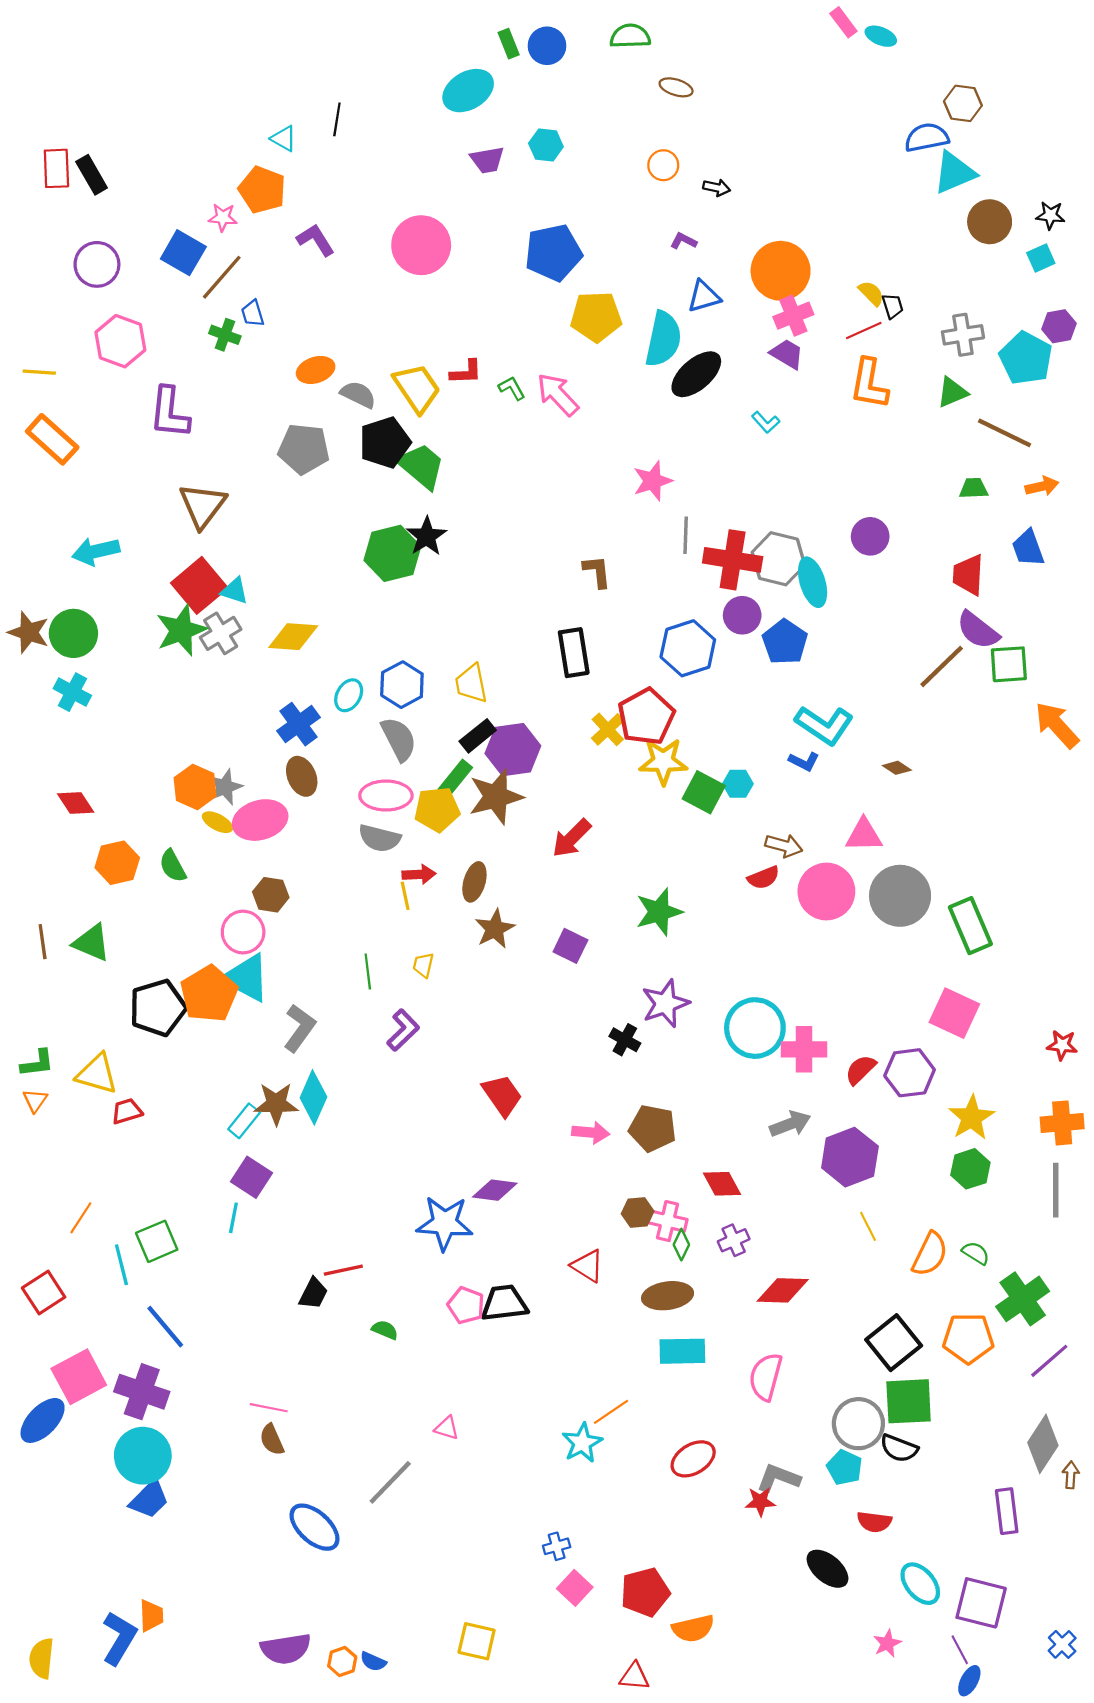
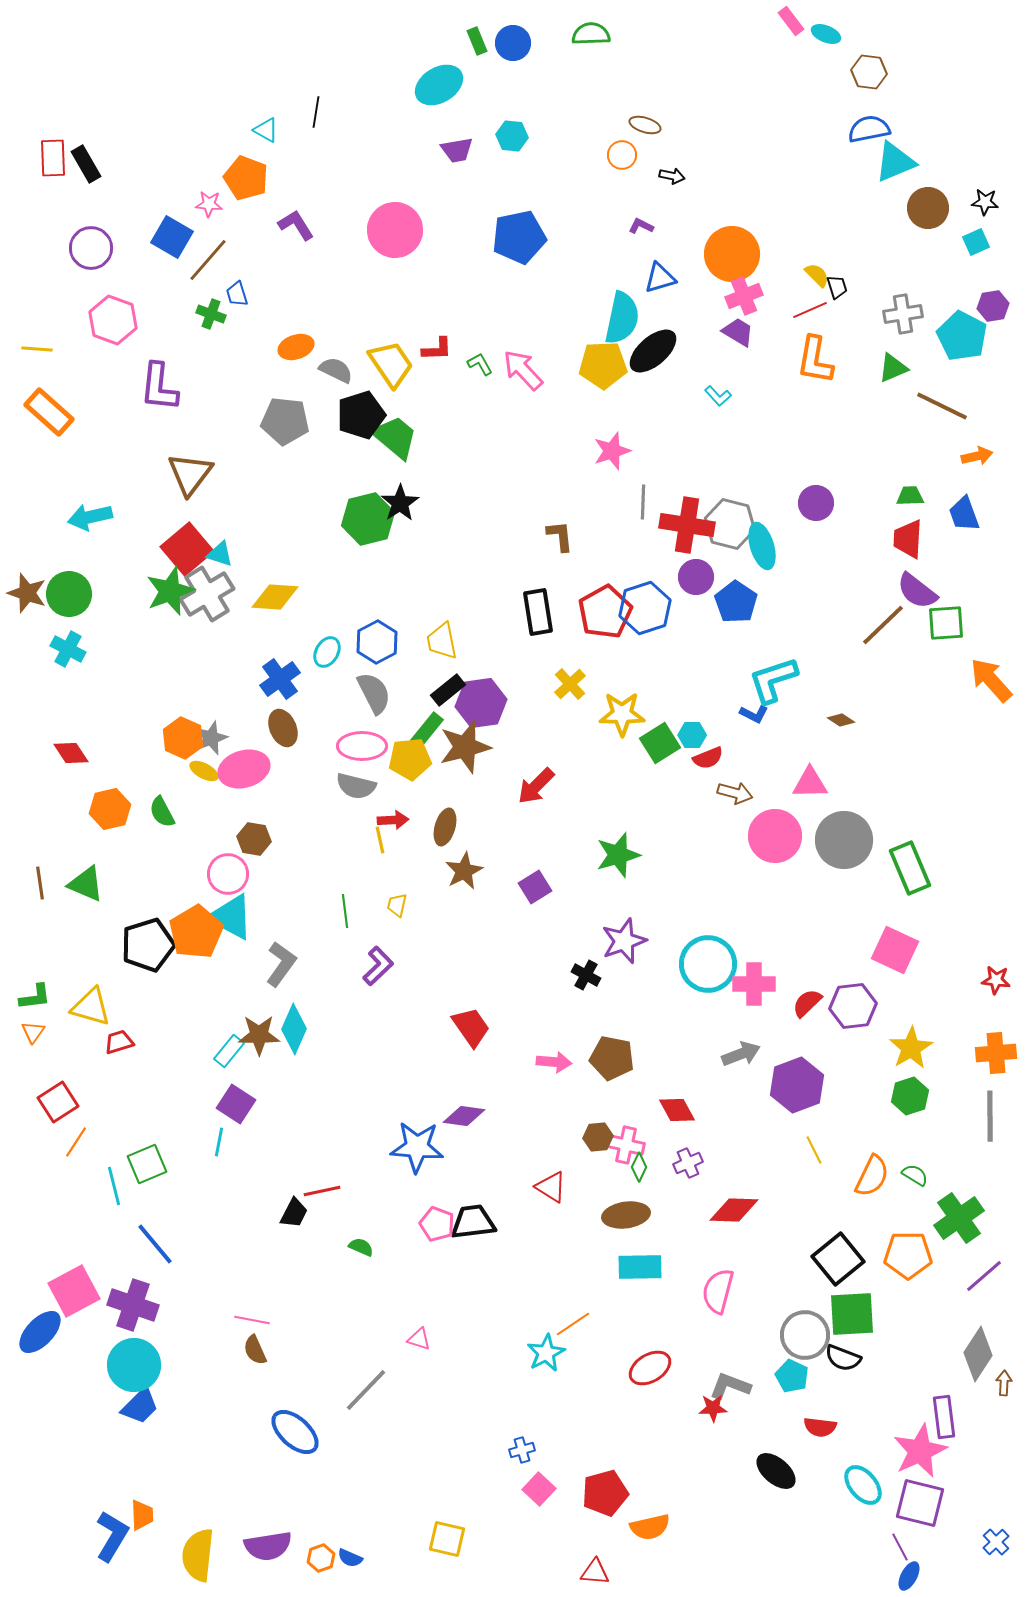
brown ellipse: (676, 87) -> (645, 125), moved
brown hexagon: (963, 103) -> (869, 72), moved
yellow pentagon: (596, 317) -> (603, 365), moved
green trapezoid: (974, 488) -> (910, 496), moved
gray cross: (221, 633) -> (207, 594), size x1.4
red pentagon: (646, 717) -> (605, 612), moved
cyan L-shape: (824, 725) -> (773, 680), turned 128
green square: (704, 792) -> (660, 743), turned 30
red semicircle: (763, 878) -> (708, 758), moved
purple square: (570, 946) -> (535, 887), turned 32
red square: (44, 1292) -> (58, 1102), moved
pink star: (887, 1643) -> (920, 1451), moved, size x2.0
yellow semicircle: (41, 1658) -> (198, 1555), moved, size x1.4

